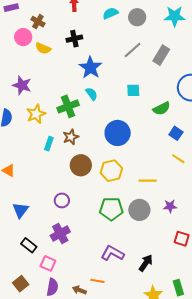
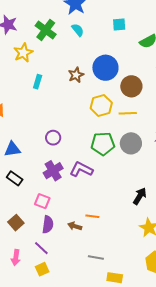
green cross: (68, 106) -> (46, 30), moved, turned -30
brown star: (71, 137) -> (76, 75), moved
brown circle: (81, 165) -> (131, 86), moved
yellow line: (148, 181) -> (128, 113), moved
blue triangle: (20, 210) -> (12, 149), turned 48
black rectangle: (29, 245) -> (15, 178), moved
purple L-shape: (113, 253) -> (81, 169), moved

